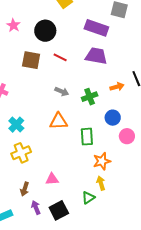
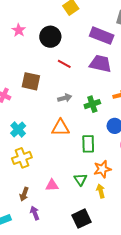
brown square: (31, 60) -> (31, 81), moved
gray arrow: (62, 91) -> (65, 98), turned -40
green triangle: (88, 198) -> (80, 179), moved, turned -32
black square: (59, 210) -> (81, 219), moved

